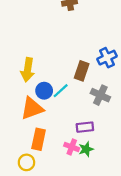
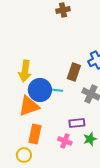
blue circle: (44, 91) -> (40, 90), size x1.5
cyan line: (61, 91) -> (55, 90), turned 49
green star: (86, 149) -> (90, 139), moved

